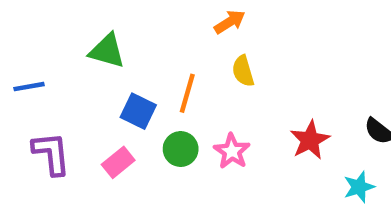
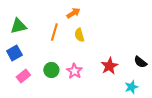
green triangle: (107, 51) -> (18, 26), turned -30
orange line: (187, 93) -> (54, 32), moved
blue square: (138, 111) -> (14, 53), moved, turned 35

